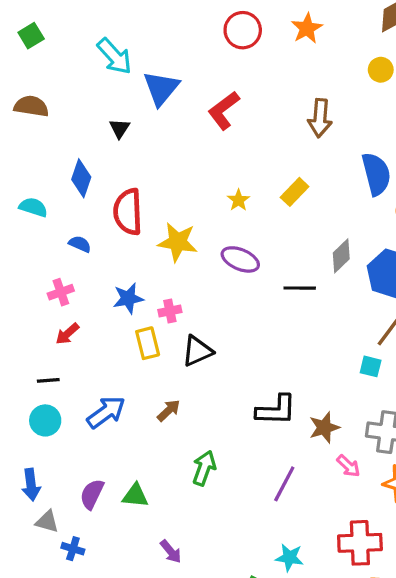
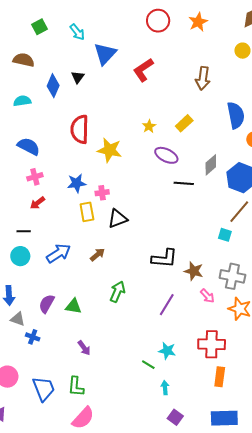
green square: (31, 36) -> (40, 27), moved
cyan arrow: (114, 56) -> (77, 32), size x0.7
blue diamond: (81, 178) -> (53, 86), moved
cyan semicircle: (33, 207) -> (22, 101), moved, turned -30
blue semicircle: (80, 244) -> (29, 146), moved, size x1.6
purple ellipse: (240, 259) -> (166, 155), moved
brown star: (324, 428) -> (194, 271), turned 30
purple arrow: (171, 552) -> (84, 348), moved

